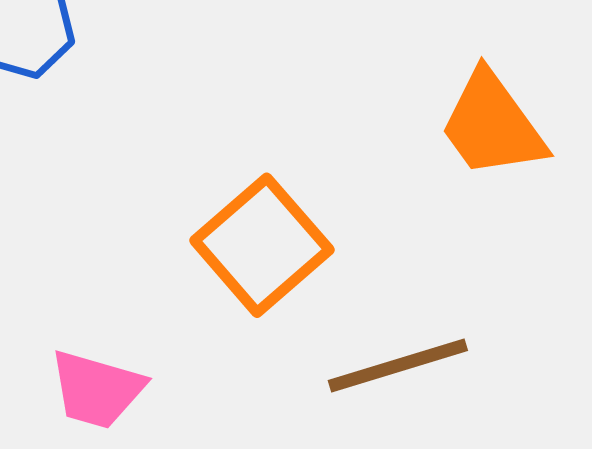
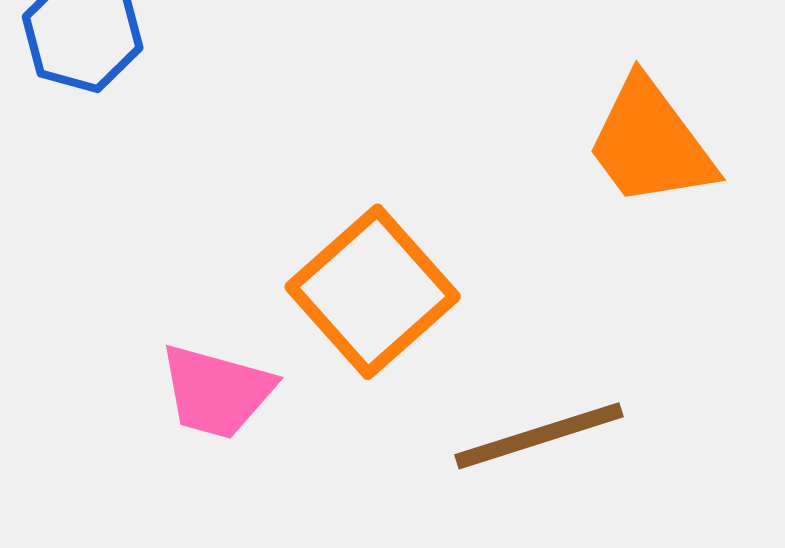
pink trapezoid: (97, 389) -> (217, 392), moved

